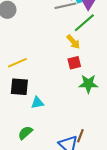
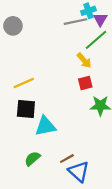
cyan triangle: (37, 103) -> (45, 126), size x1.5
brown line: (80, 136) -> (67, 159), moved, turned 40

